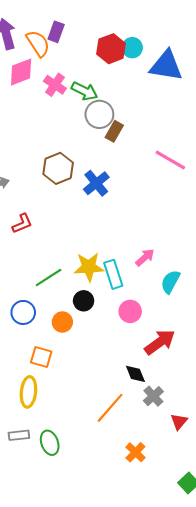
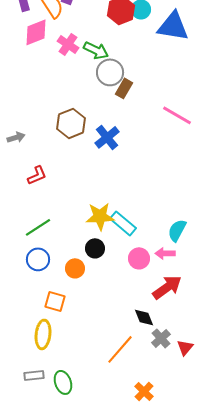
pink arrow: (145, 257) -> (165, 253), moved, turned -138
cyan rectangle: (113, 274) -> (123, 223), turned -32
green line: (49, 278) -> (38, 227), moved
red triangle: (179, 422) -> (185, 347), moved

